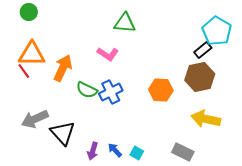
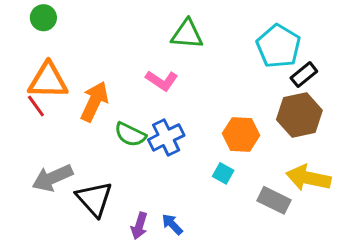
cyan pentagon: (217, 31) -> (278, 46), moved
gray rectangle: (183, 152) -> (274, 200), moved
cyan square: (137, 153) -> (223, 173), moved

